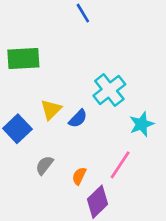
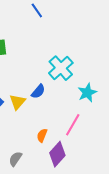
yellow triangle: (51, 109) -> (17, 102), moved
gray semicircle: (44, 165) -> (15, 159), moved

